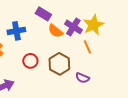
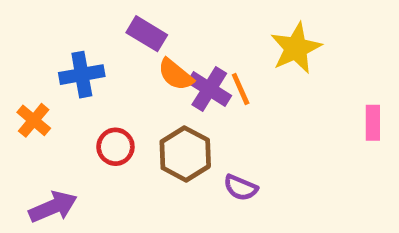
yellow star: (93, 25) -> (296, 48), moved
purple cross: (73, 27) -> (209, 89), moved
orange line: (87, 47) -> (241, 89), moved

